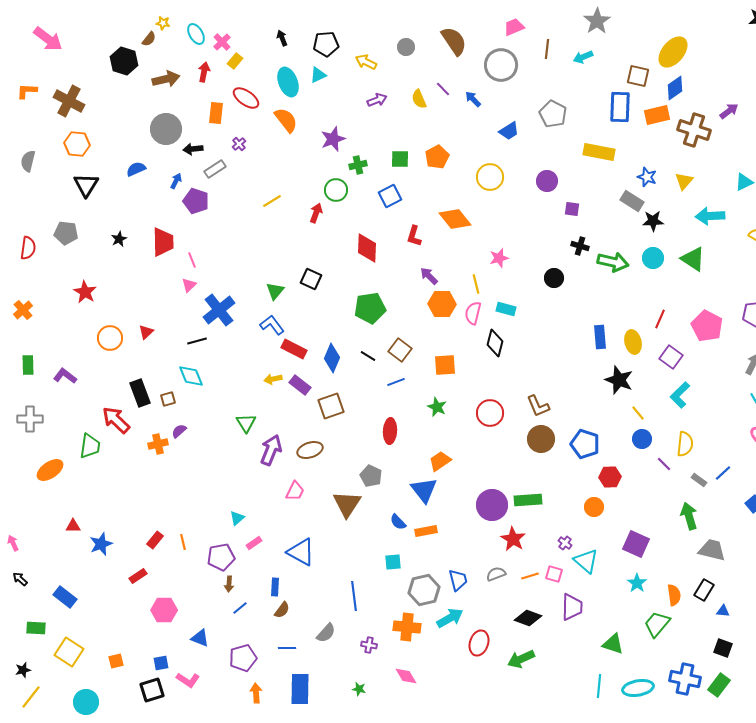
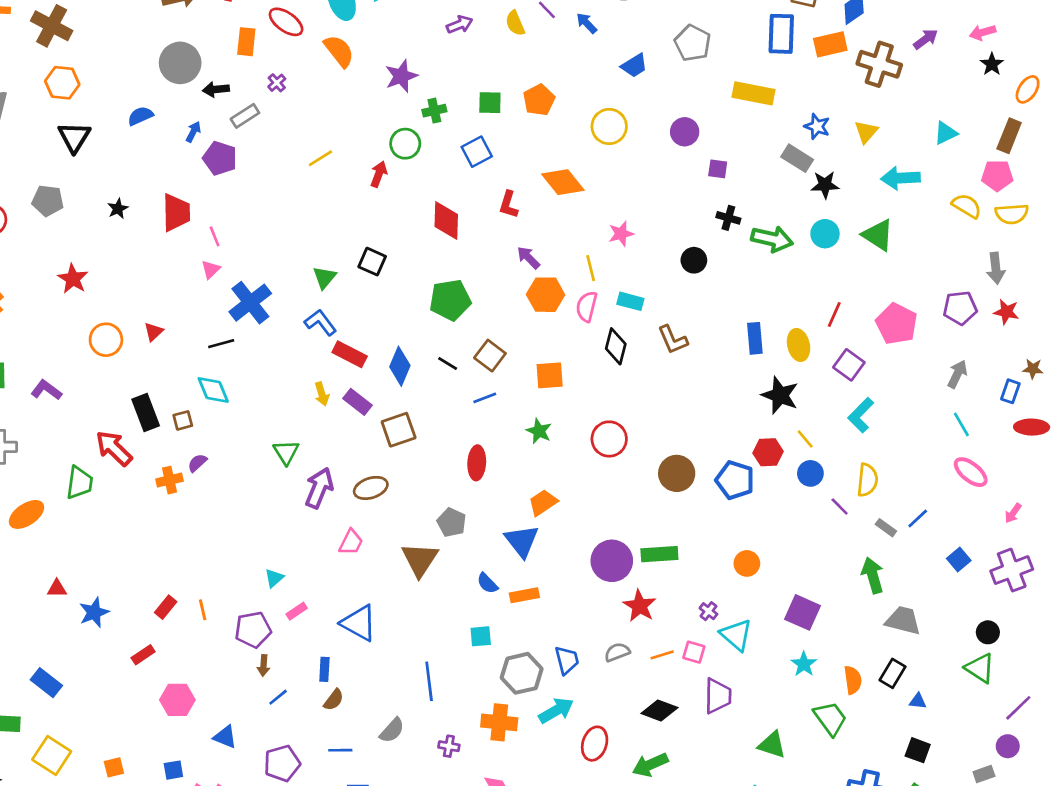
yellow arrow: (273, 379) -> (322, 394), turned -96
brown L-shape: (538, 406) -> (673, 340), moved
red hexagon: (610, 477) -> (768, 452), moved
green trapezoid: (657, 624) -> (830, 718), turned 104

